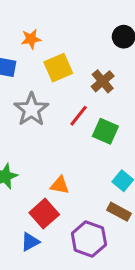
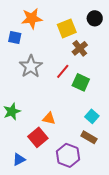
orange star: (31, 39) -> (32, 18), size x1.5
yellow square: (58, 68) -> (67, 28), moved
blue triangle: (30, 242) -> (19, 159), moved

